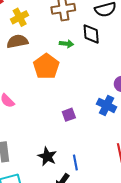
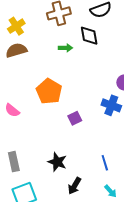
orange pentagon: (46, 66) -> (49, 91), moved
blue line: (75, 163) -> (105, 163), moved

